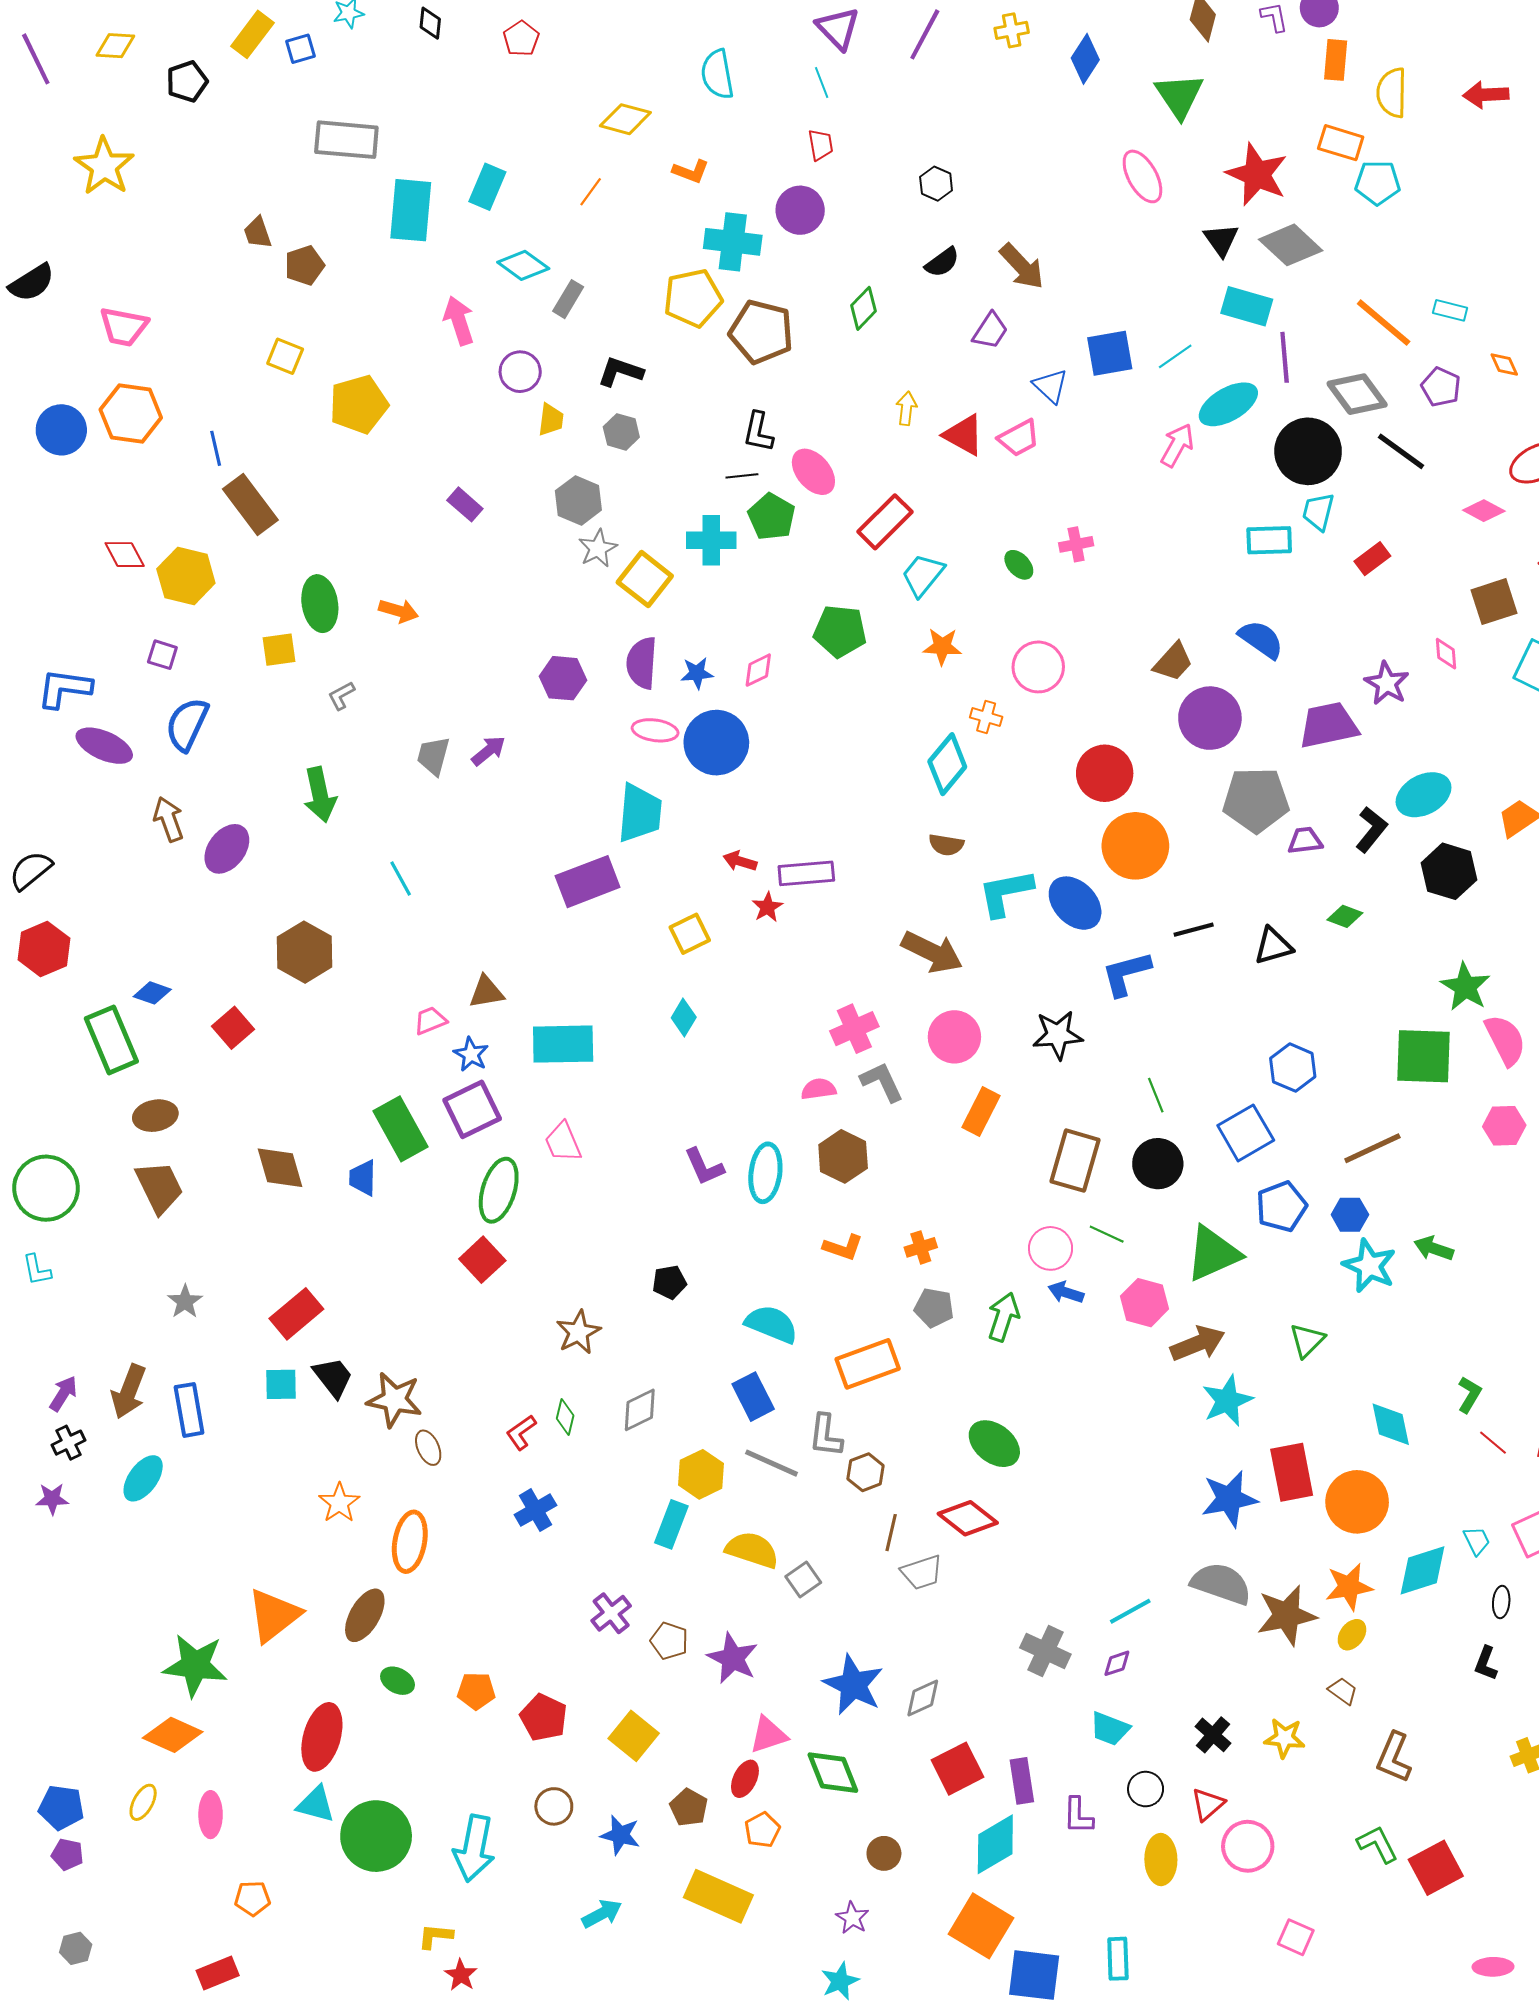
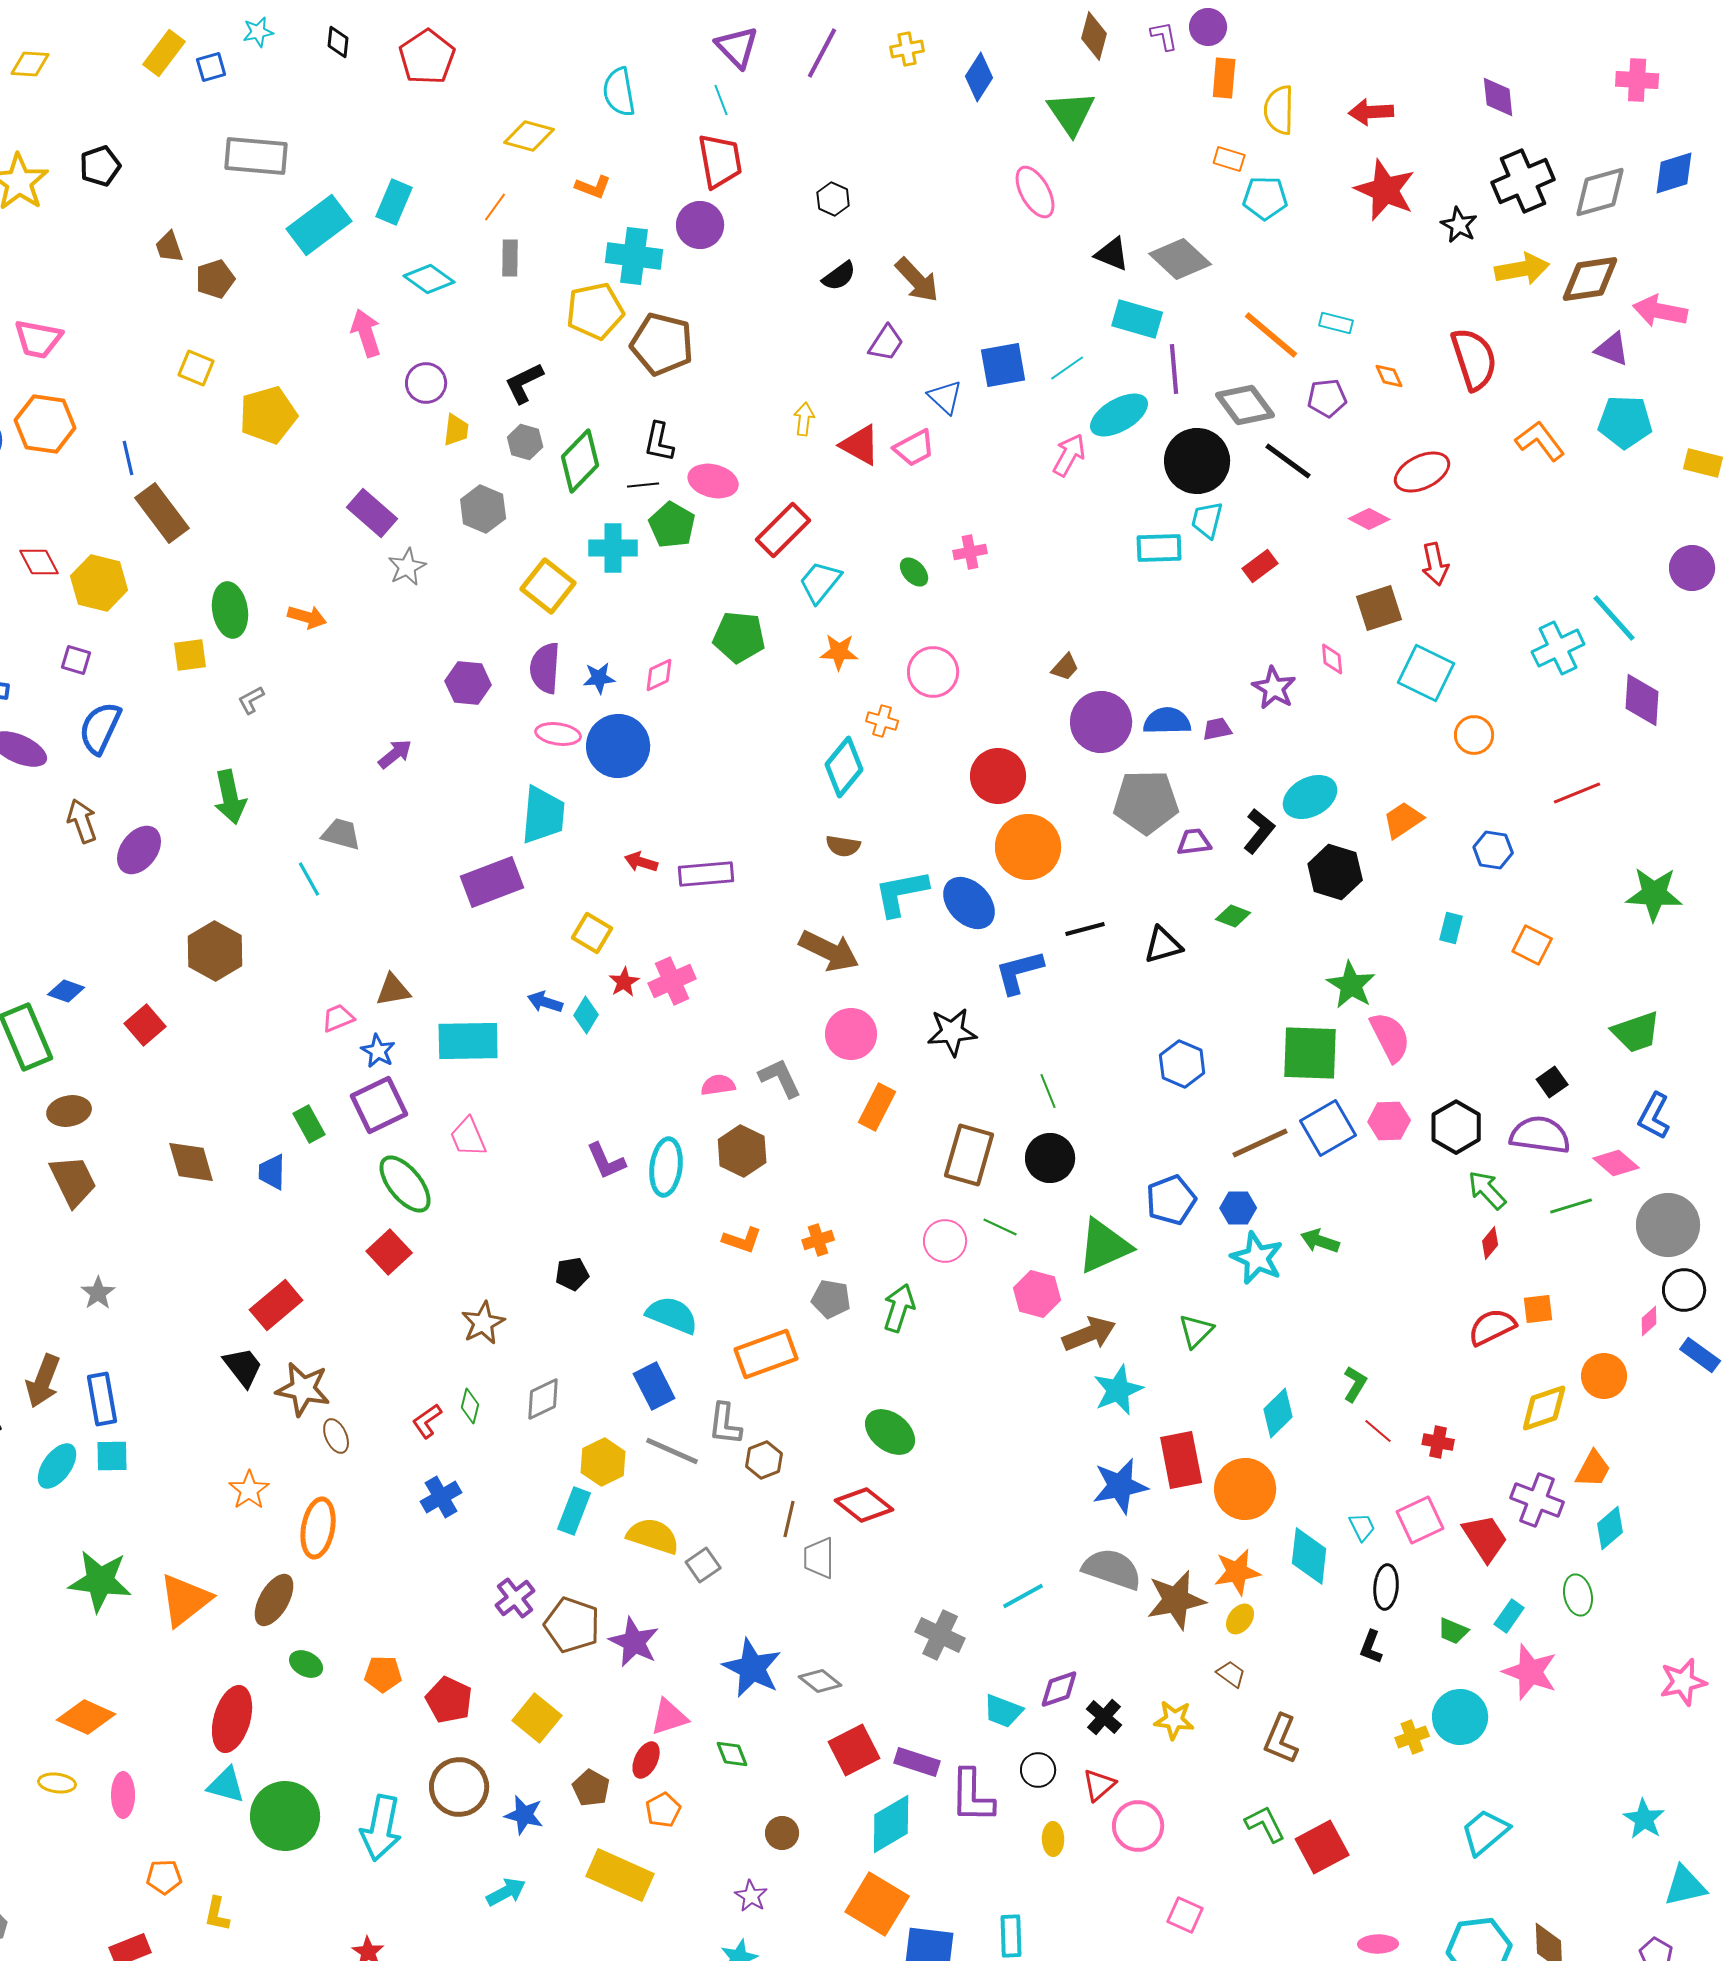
red pentagon: (521, 39) -> (427, 57), size x1.6
black pentagon: (187, 81) -> (100, 166), moved
orange rectangle: (1341, 143) -> (1229, 159), size x0.7
red trapezoid: (821, 145) -> (720, 161), size x1.8
red star: (1257, 174) -> (1385, 190), moved
cyan rectangle: (411, 210) -> (319, 225), turned 48
black triangle: (1221, 240) -> (1112, 254), turned -33
gray rectangle: (568, 299) -> (510, 258), moved, turned -30
green diamond: (864, 308) -> (580, 461), moved, size x1.5
black L-shape: (620, 372) -> (524, 383), turned -45
purple pentagon: (1441, 387) -> (1327, 398), turned -30
pink ellipse: (813, 472) -> (713, 481), turned -36
purple rectangle: (465, 504) -> (372, 513), size x1.4
gray star: (598, 548) -> (407, 567), moved
blue semicircle: (1261, 639) -> (1167, 721), moved, turned -36
brown trapezoid: (1173, 662) -> (1065, 667), size x0.7
purple trapezoid: (1328, 725) -> (1217, 729), size x0.5
gray trapezoid: (433, 756) -> (341, 834), moved, turned 90
red star: (767, 907) -> (624, 982), moved
yellow square: (690, 934) -> (592, 933), turned -33
pink cross: (854, 1029) -> (672, 981), moved
green rectangle: (401, 1129) -> (309, 1124), size x0.6
blue square: (1246, 1133) -> (1328, 1128), moved
green ellipse: (499, 1190) -> (405, 1184), turned -56
blue arrow: (1066, 1292) -> (545, 1002), moved
red rectangle: (296, 1314) -> (276, 1305), moved
cyan square: (281, 1384) -> (112, 1456), moved
cyan diamond: (1391, 1424) -> (1278, 1413), turned 57
cyan diamond: (1422, 1570) -> (1309, 1556), turned -66
gray trapezoid: (922, 1572) -> (819, 1558), turned 108
black ellipse: (1501, 1602) -> (1386, 1587), size x1.4
brown pentagon: (669, 1641) -> (572, 1625), size x1.5
purple diamond: (1117, 1663) -> (1059, 1689), moved, size x1.4
green star: (195, 1665) -> (100, 1581), moved
gray diamond: (923, 1698) -> (820, 1681), turned 63
green diamond: (833, 1773) -> (732, 1754), size x0.6
purple rectangle: (1022, 1781) -> (917, 1762), turned -63
yellow ellipse: (143, 1802) -> (57, 1783), turned 69
brown circle: (554, 1806) -> (459, 1787), size x1.6
purple L-shape: (1078, 1816) -> (972, 1796), size x1.5
yellow ellipse: (1161, 1860) -> (1053, 1839), size x0.7
yellow L-shape: (435, 1936) -> (217, 1914), moved, turned -84

